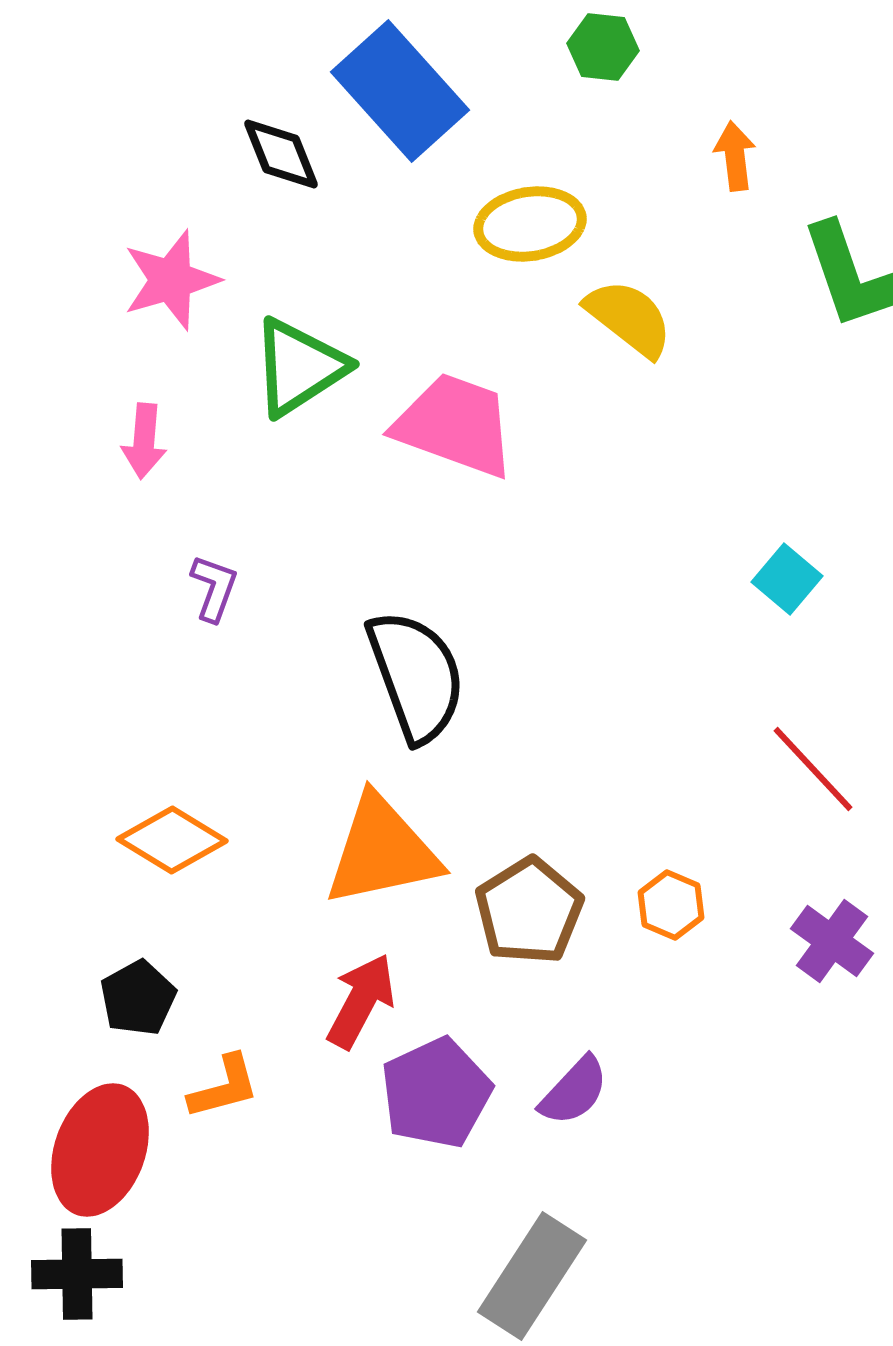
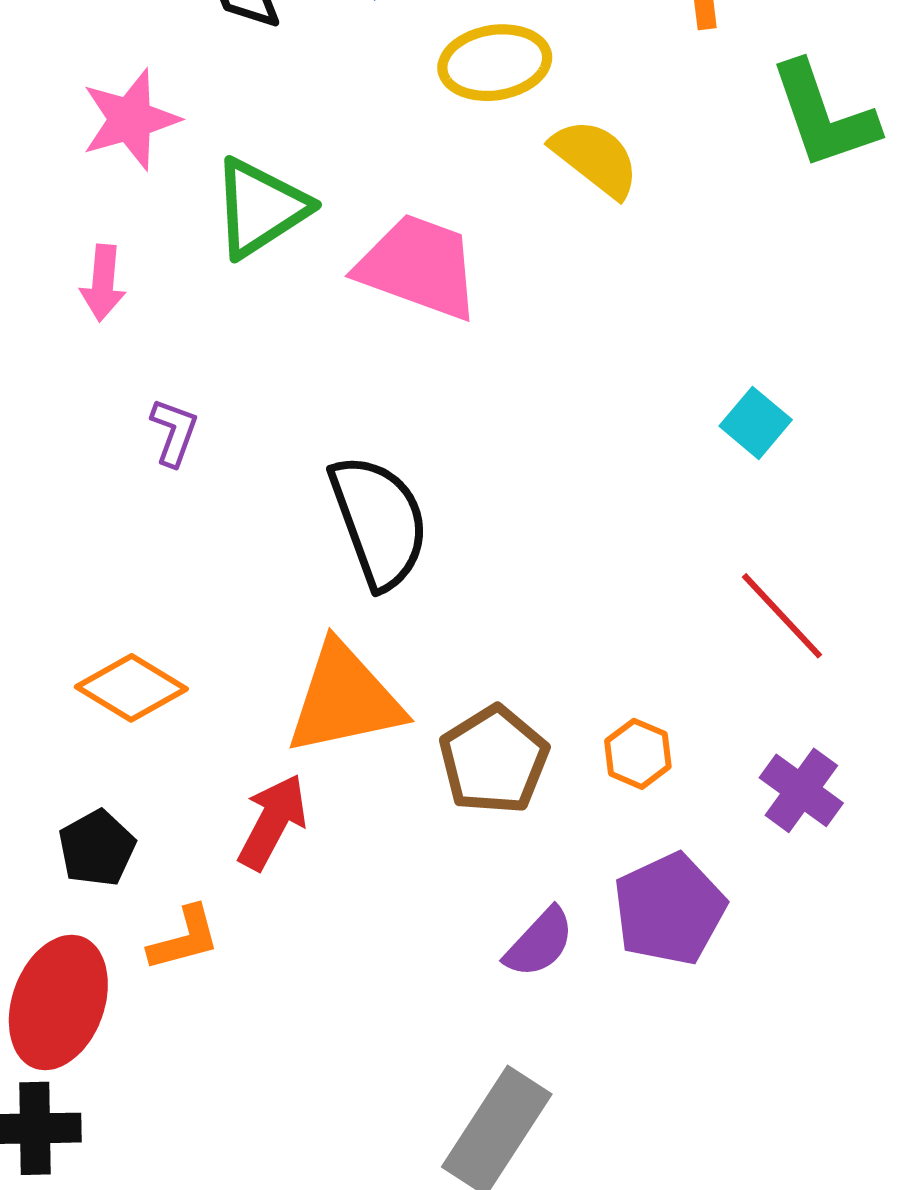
red arrow: (361, 1001) -> (272, 822), moved
purple pentagon: (436, 1093) -> (669, 909), moved

